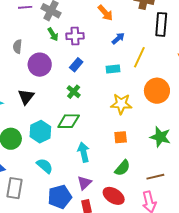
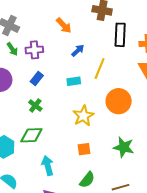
yellow star: (121, 104) -> (83, 116), turned -30

